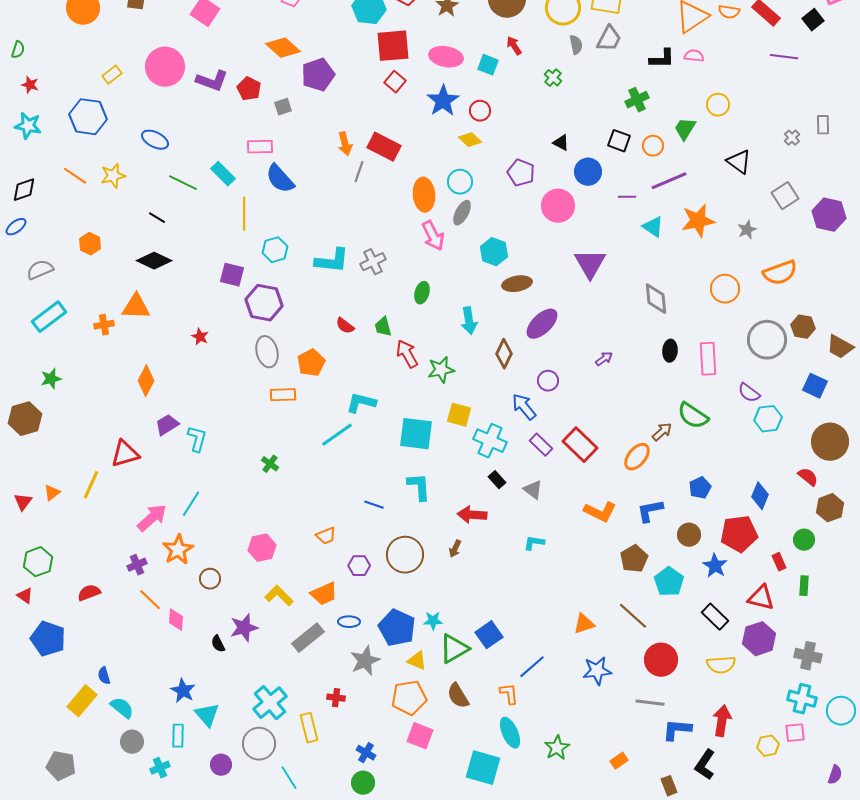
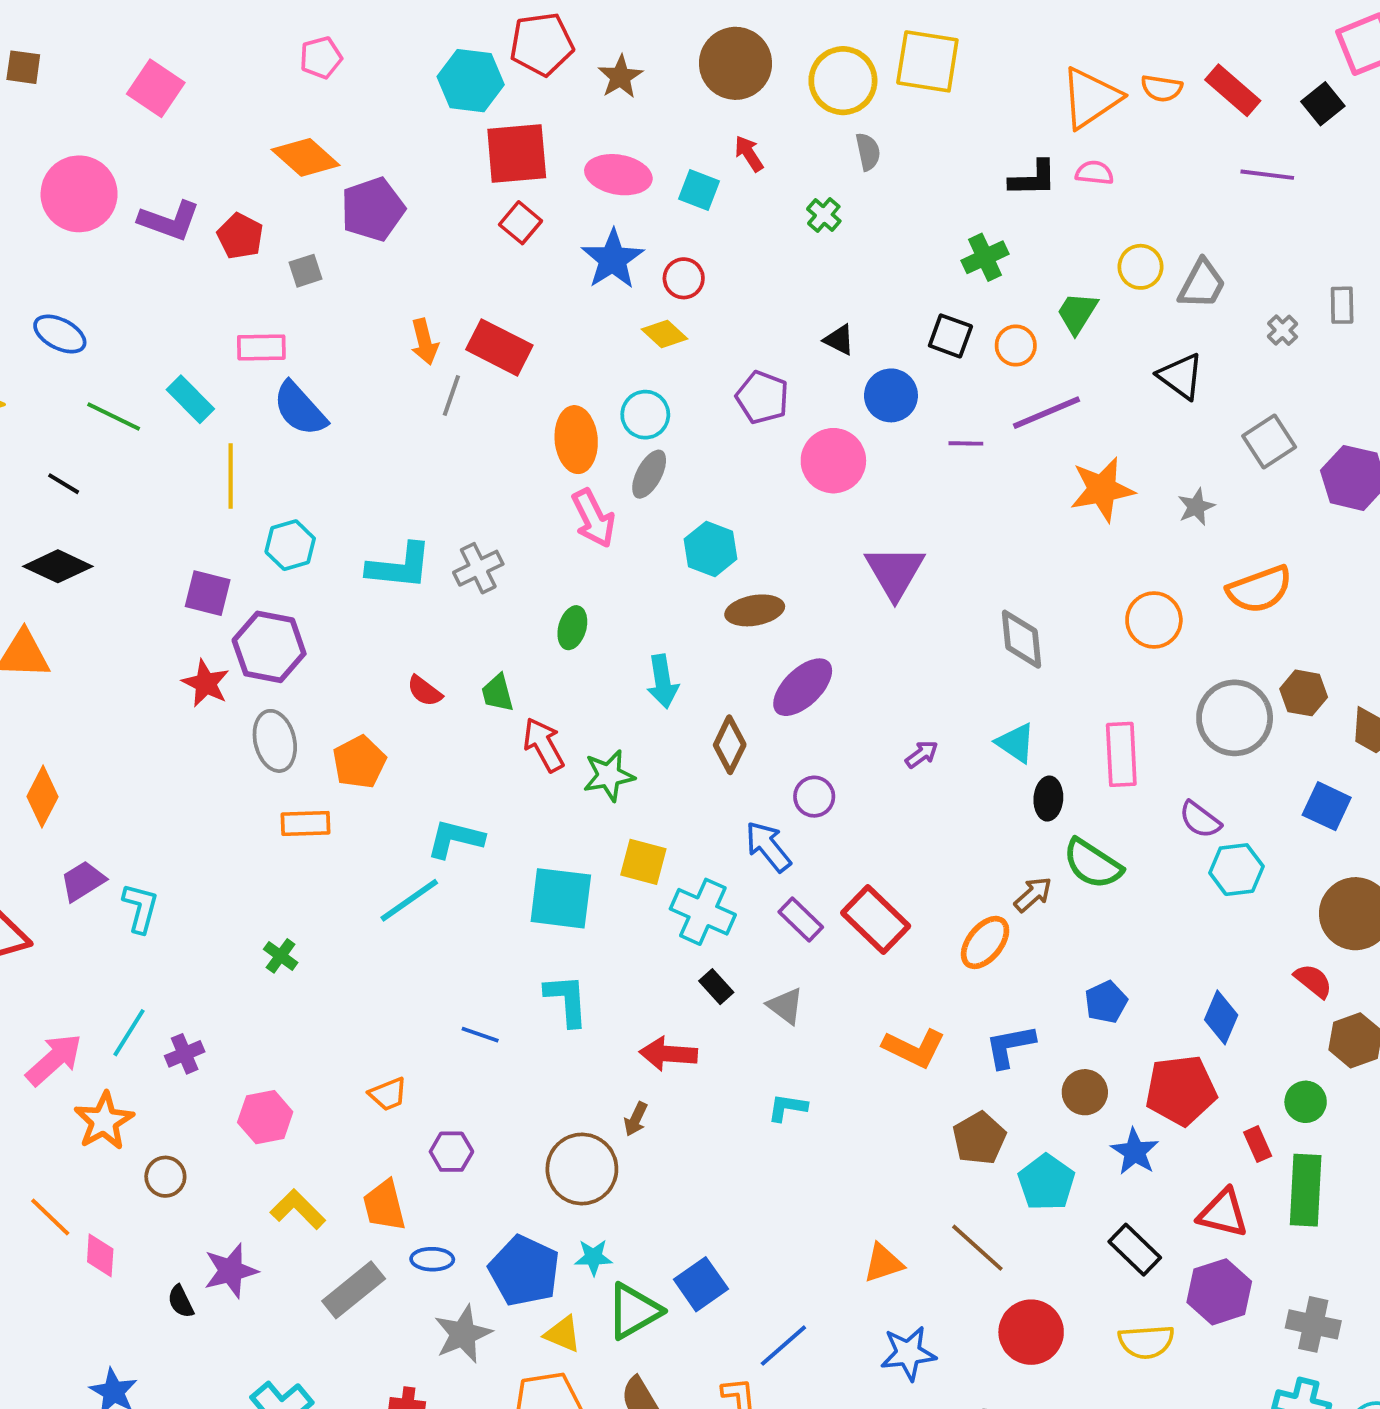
gray trapezoid: (609, 39) -> (1202, 284), moved
cyan triangle: (653, 227) -> (1016, 743), moved
red star: (200, 337) -> (206, 683), moved, size x1.4
black ellipse: (670, 351) -> (1048, 799), moved
brown circle: (405, 555) -> (582, 1169), moved
purple cross: (137, 565) -> (185, 1054), moved
green rectangle: (804, 586) -> (1306, 1190), size x1.8
orange trapezoid: (324, 594) -> (384, 1205), turned 100

